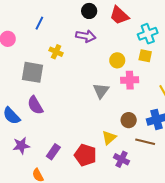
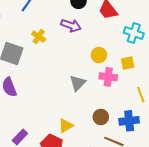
cyan cross: (148, 34) -> (134, 33), turned 30
yellow square: (145, 56) -> (128, 63), moved, turned -32
yellow triangle: (109, 138) -> (66, 126), moved

